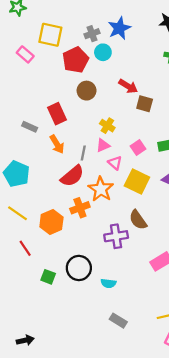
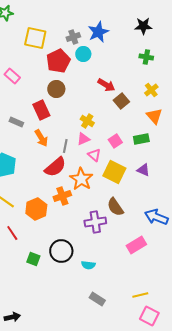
pink rectangle: (25, 54) -> (12, 76), moved
brown circle: (87, 91) -> (56, 89), moved
brown square: (145, 104) -> (121, 101), turned 35

